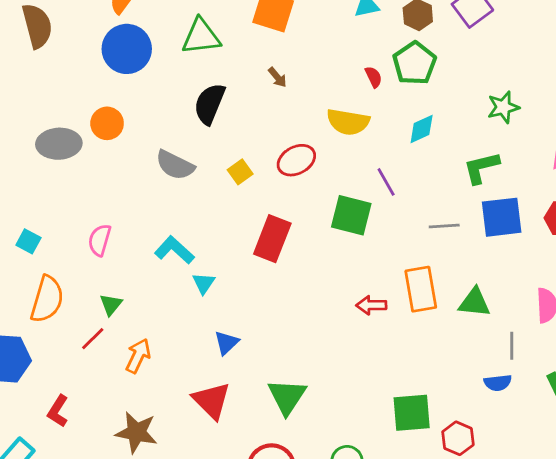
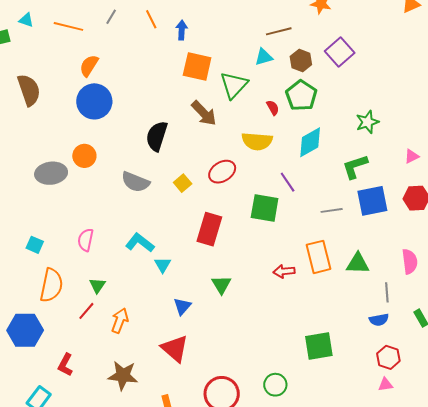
green triangle: (201, 37) -> (234, 85), moved, turned -36
brown arrow: (277, 77) -> (204, 113), size x1.8
cyan diamond: (422, 129) -> (310, 142), size x1.4
green triangle: (287, 397) -> (221, 285), moved, size x0.7
red hexagon: (458, 438) -> (388, 357), moved

